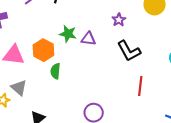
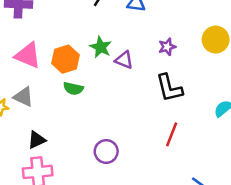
green semicircle: (55, 71) -> (73, 89), turned -98
gray triangle: (19, 88) -> (23, 97), turned -30

